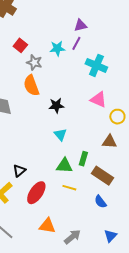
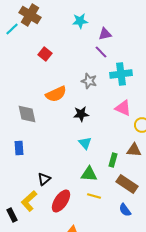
purple line: (76, 43) -> (101, 52), turned -72
cyan star: (57, 48) -> (80, 21), moved
gray star: (34, 62) -> (89, 81), moved
cyan cross: (96, 65) -> (121, 74), turned -30
orange semicircle: (31, 85) -> (56, 94), turned -95
green rectangle: (83, 159) -> (113, 160), moved

